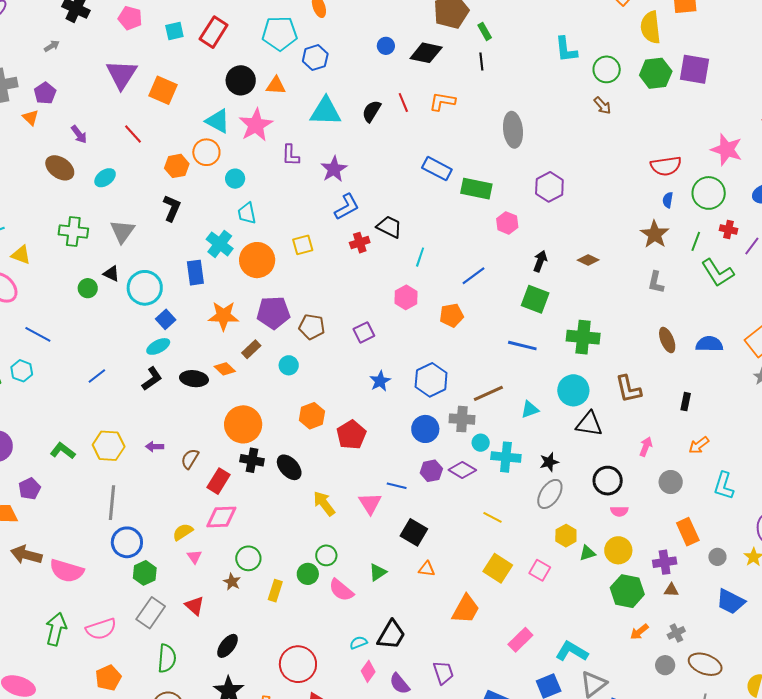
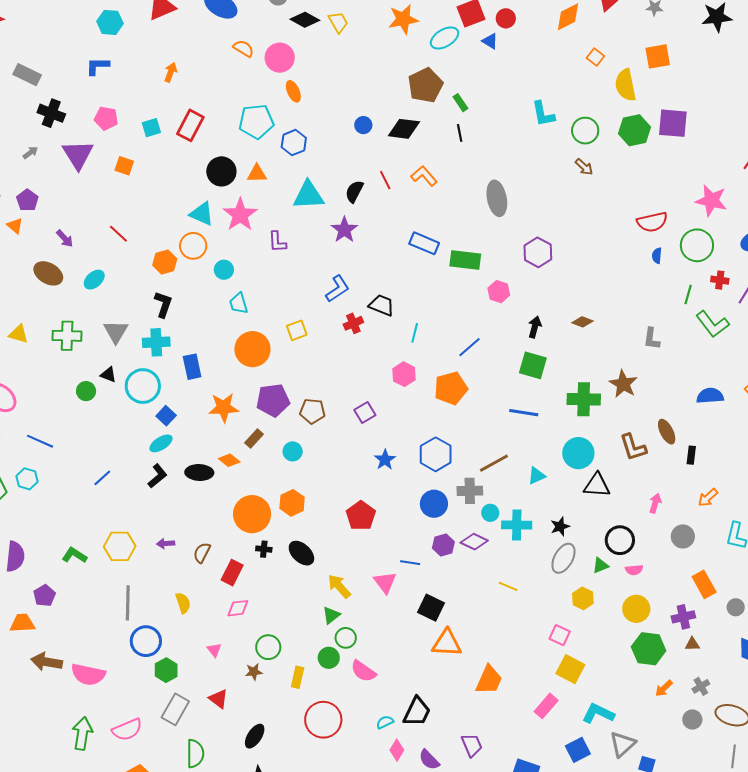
purple triangle: (122, 74) -> (78, 155), moved
orange square: (163, 90) -> (124, 166), moved, size x0.7
orange L-shape: (442, 101) -> (424, 176), turned 44
purple star: (334, 169) -> (344, 230), moved
brown star: (655, 234) -> (623, 384), moved
cyan cross: (220, 244) -> (156, 342), moved, turned -36
yellow triangle: (21, 255) -> (19, 334), moved
orange pentagon: (452, 315) -> (451, 388), size x1.4
brown ellipse: (667, 340) -> (667, 432), moved
orange hexagon: (312, 416) -> (292, 503), moved
black cross: (252, 460) -> (264, 549), size x0.7
pink diamond: (221, 517) -> (238, 608), size x0.7
yellow semicircle: (183, 532) -> (183, 603), moved, turned 110
green triangle: (587, 553) -> (600, 565), moved
yellow square: (498, 568) -> (570, 669), moved
orange triangle: (427, 569) -> (447, 643), size x1.8
green triangle: (378, 572) -> (331, 615), moved
brown star: (232, 582) -> (254, 672), turned -30
red circle: (298, 664) -> (323, 720), moved

